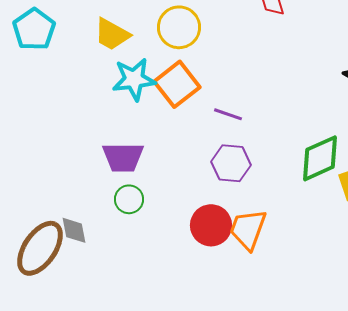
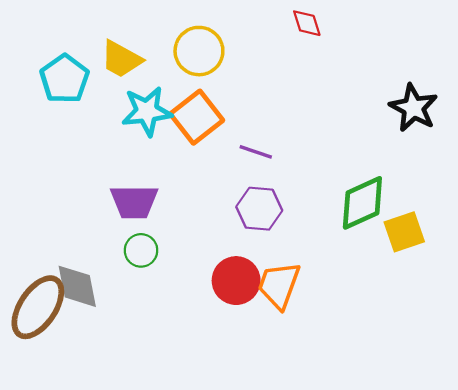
cyan pentagon: (34, 29) -> (64, 79), moved
gray diamond: (74, 230) -> (77, 286), size x1.4

